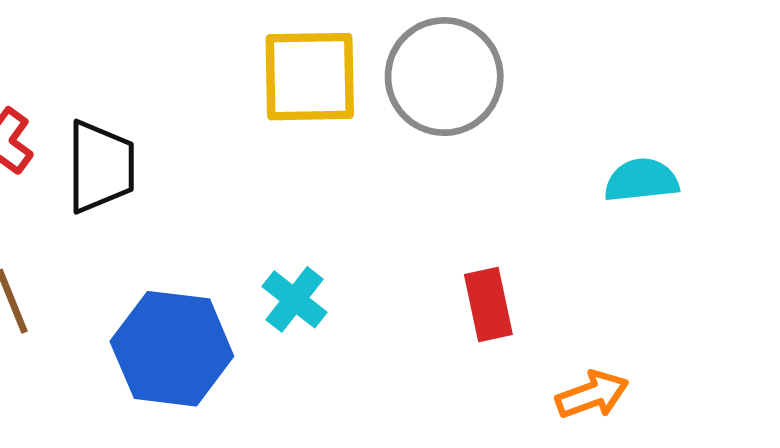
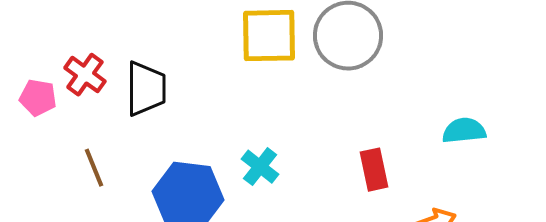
cyan semicircle: (641, 180) -> (464, 131), moved

